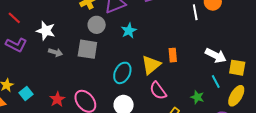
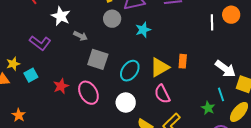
purple L-shape: (16, 45) -> (40, 43), moved
gray square: (87, 49) -> (98, 59), moved
gray arrow: (56, 52) -> (81, 36), moved
green star: (197, 97) -> (208, 108), moved

